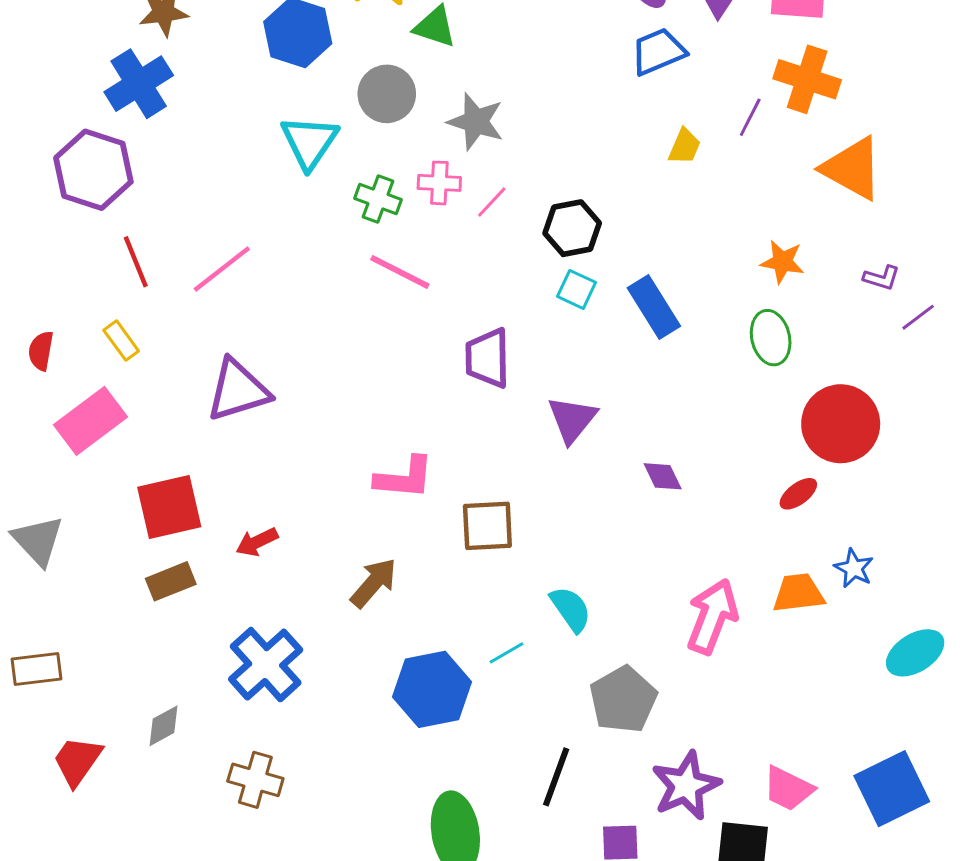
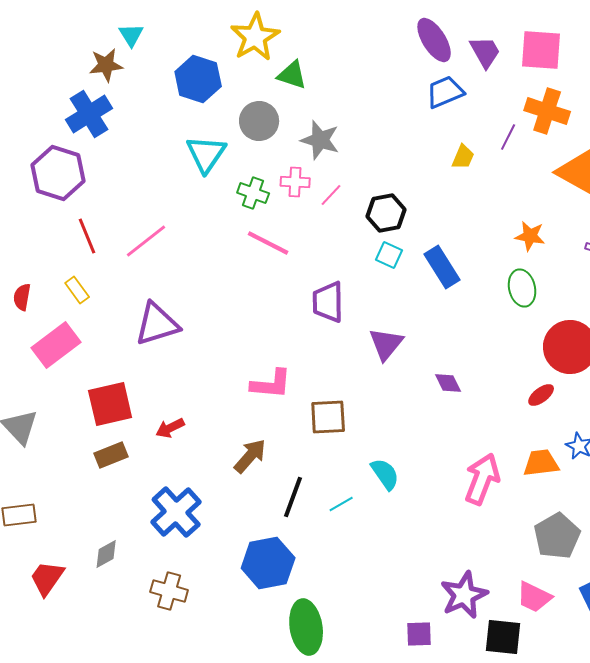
blue hexagon: (432, 689) -> (268, 563), moved
gray pentagon: (623, 700) -> (557, 536), moved
black line: (556, 777) -> (293, 497), moved

